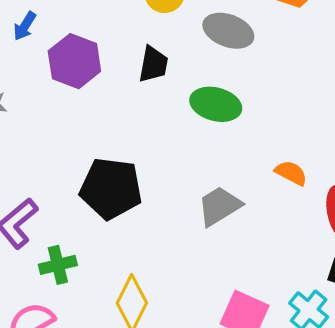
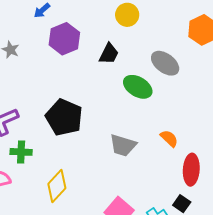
gray ellipse: (228, 31) -> (165, 63), moved
gray trapezoid: (219, 206) -> (123, 145), turned -148

